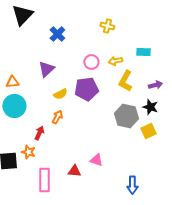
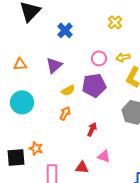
yellow cross: (107, 26) -> (115, 22), turned 32
orange triangle: (12, 82) -> (20, 64), moved
red arrow: (39, 133) -> (92, 129), moved

